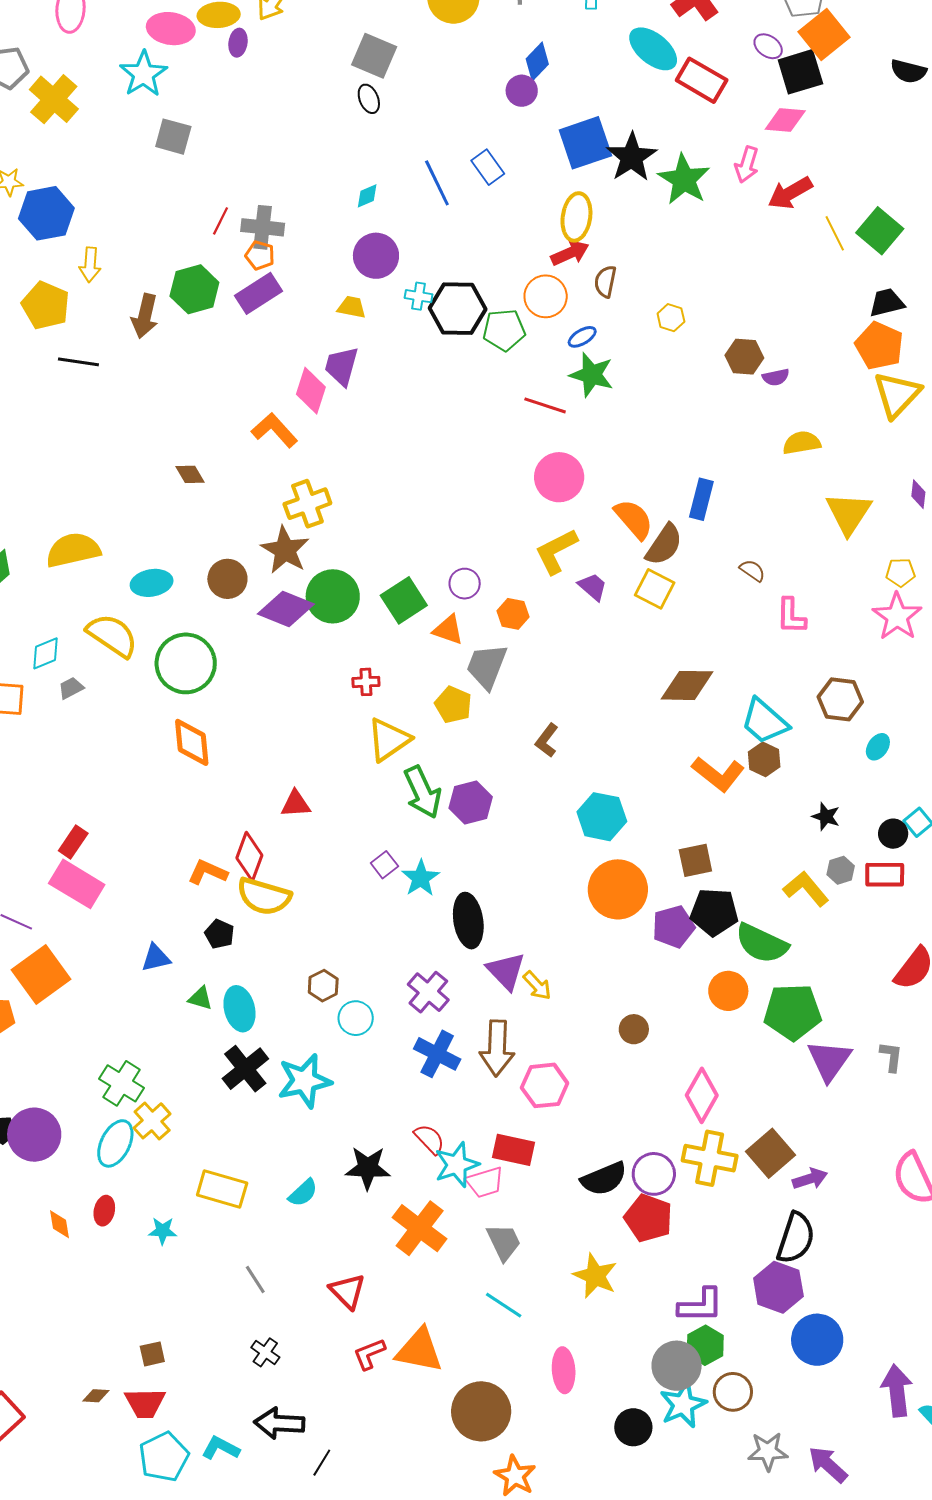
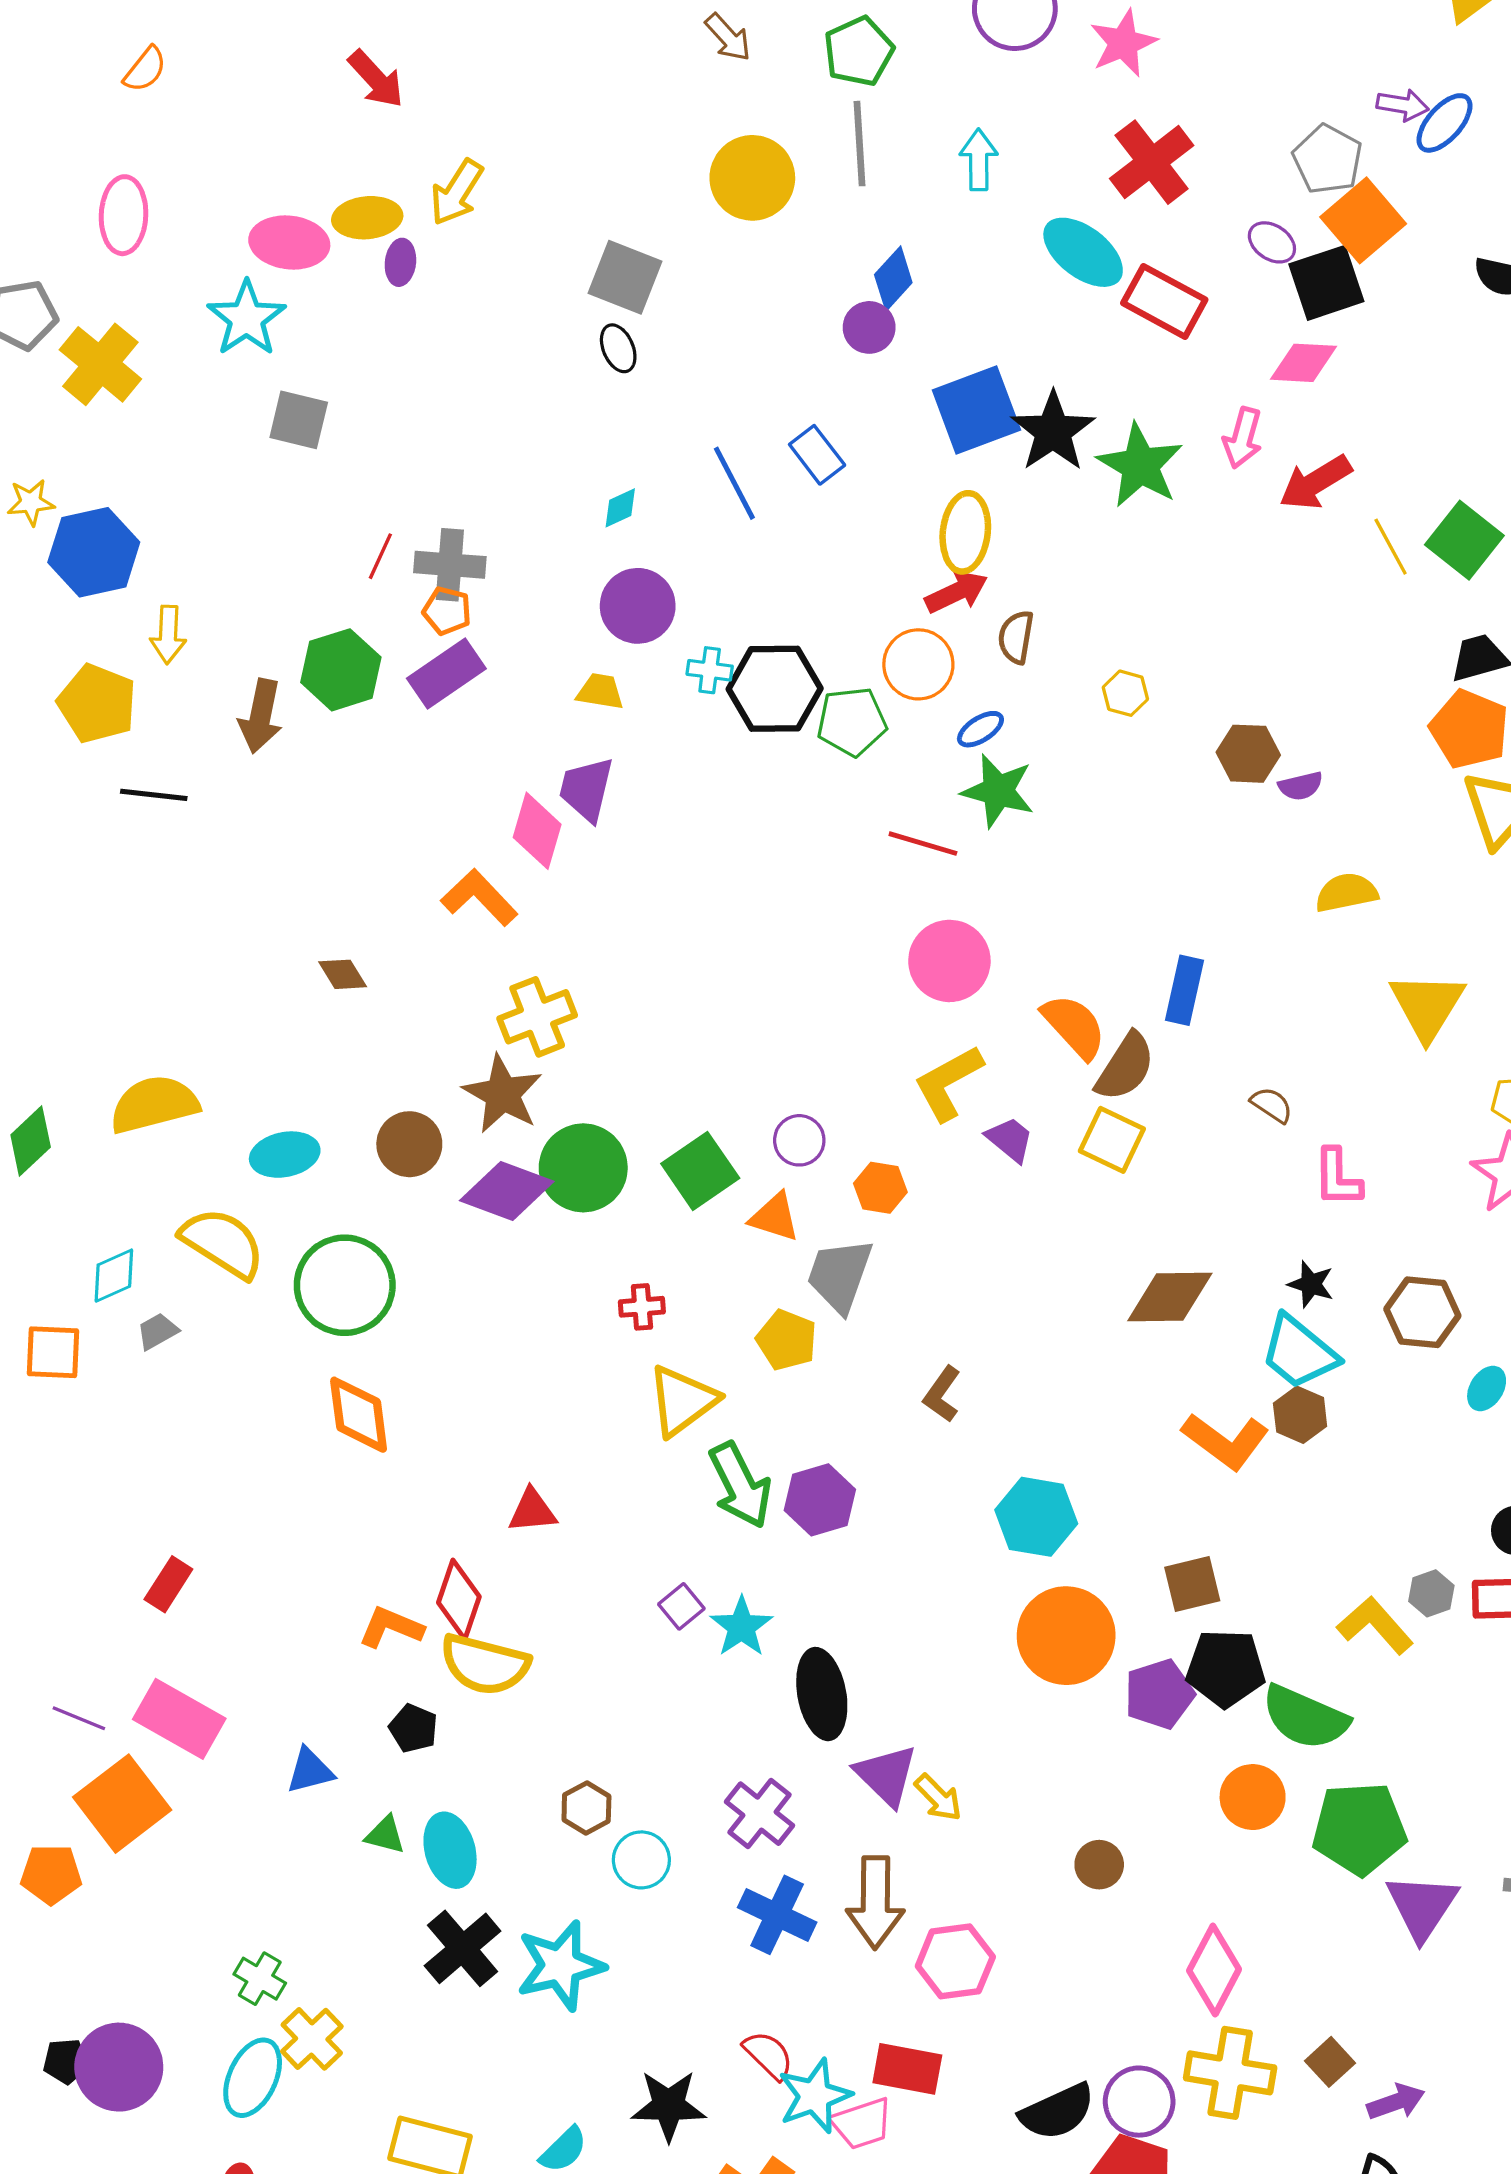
black star: (826, 817) -> (1311, 1284), moved
pink rectangle: (77, 884) -> (179, 1719), moved
green cross: (122, 1083) -> (260, 1979), size x0.7
brown square: (771, 1153) -> (1330, 2062), size x0.6

